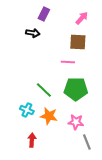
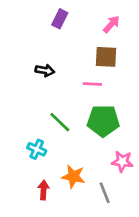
black arrow: (33, 33) -> (45, 70), moved
orange star: (49, 116) -> (73, 176), moved
pink star: (76, 122) -> (122, 161), moved
gray line: (87, 142) -> (105, 193), moved

